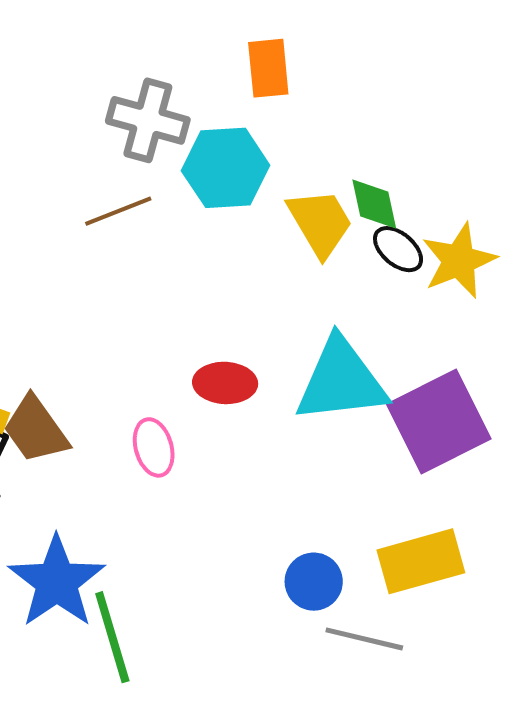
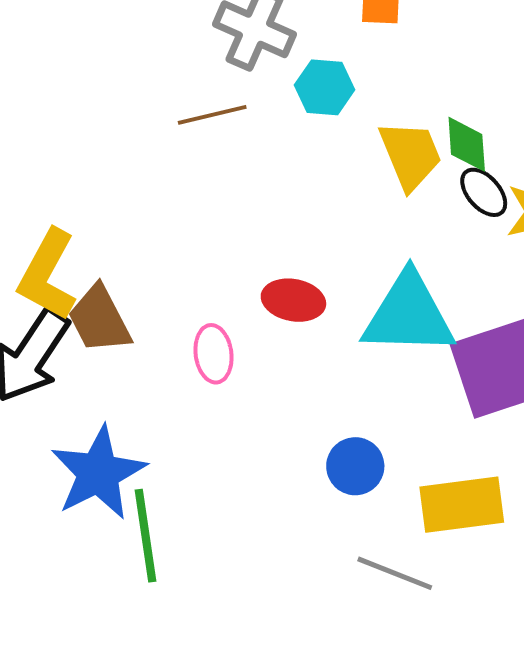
cyan hexagon: (226, 168) -> (325, 87), size x0.7
blue circle: (314, 582) -> (355, 466), moved

